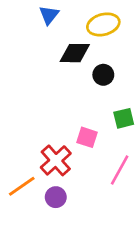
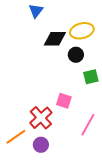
yellow ellipse: (103, 24) -> (82, 31), moved
green square: (124, 118) -> (91, 77), moved

